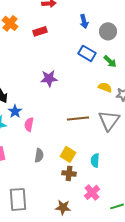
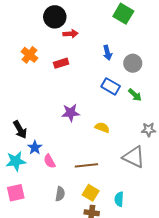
yellow semicircle: (105, 87) -> (102, 127), moved
brown line: (78, 118) -> (86, 165), moved
gray triangle: (109, 120) -> (134, 157), turned -40
pink semicircle: (29, 124) -> (50, 161), turned -40

